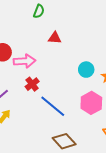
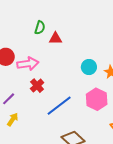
green semicircle: (39, 11) -> (40, 28), moved
blue line: (53, 106) -> (59, 106), turned -72

